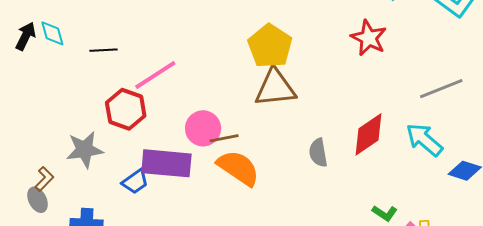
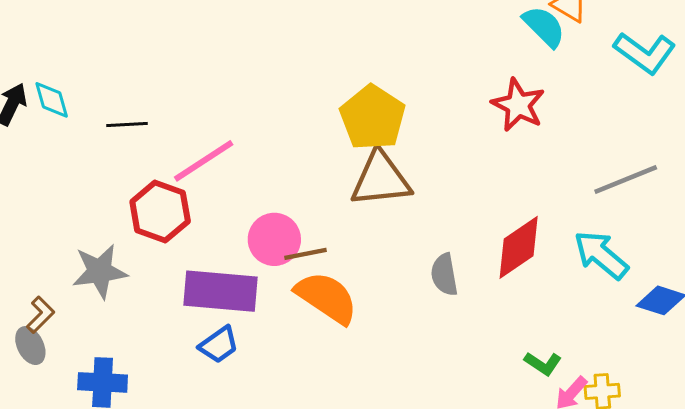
blue trapezoid: (135, 182) -> (219, 345), moved

